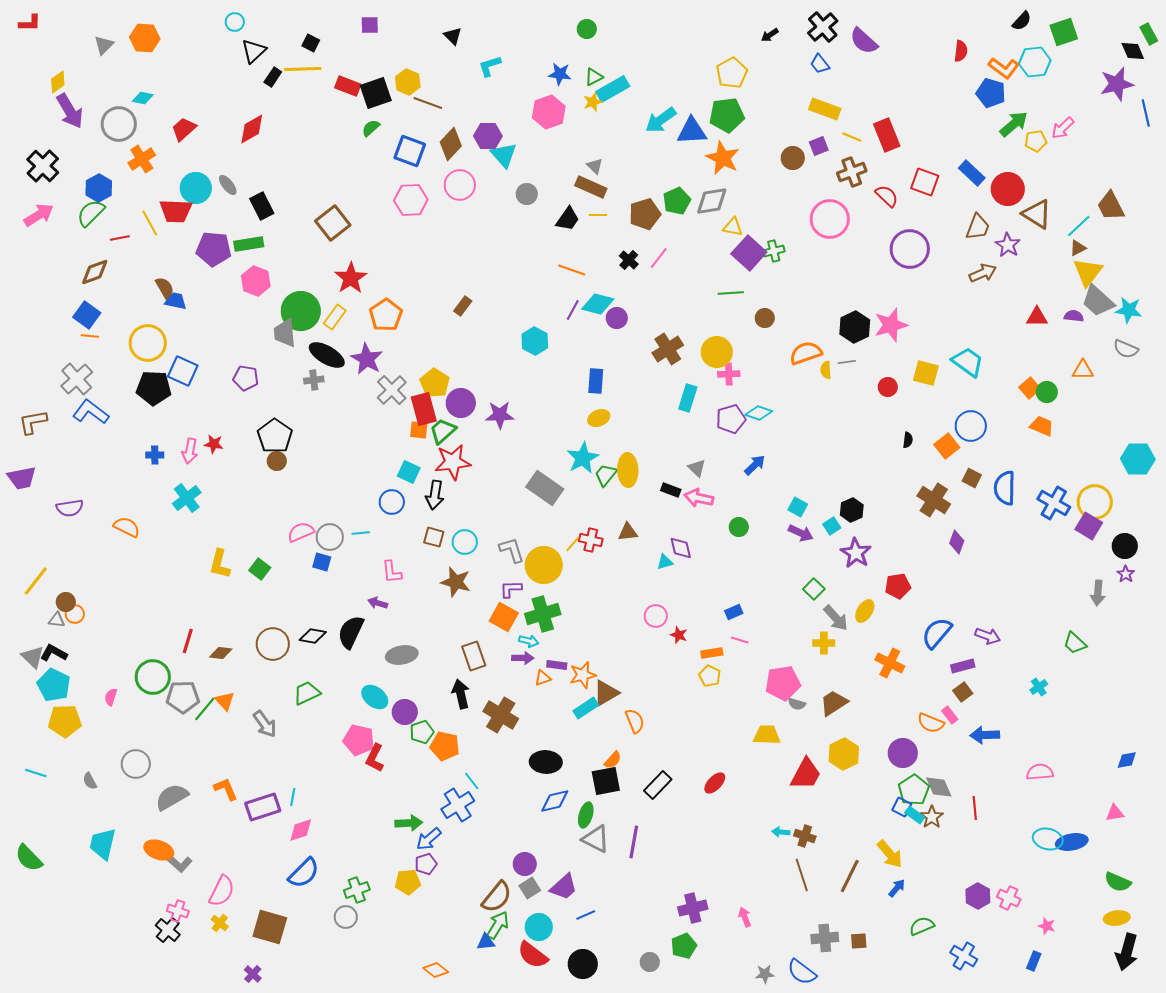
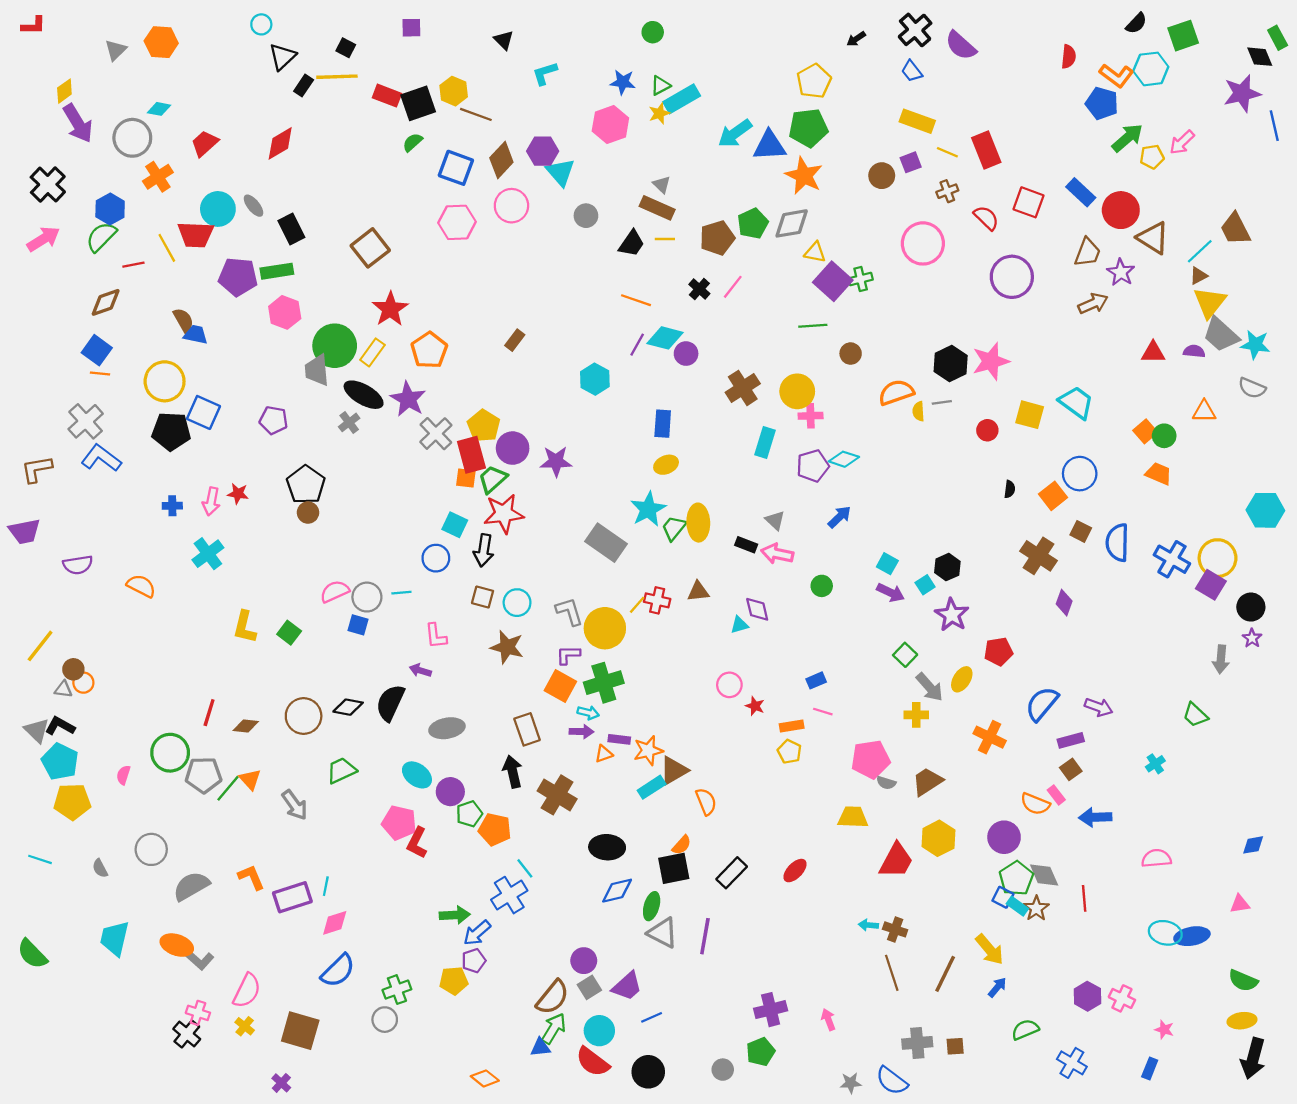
brown cross: (852, 172) -> (947, 191), size x0.7
gray cross: (314, 380) -> (349, 422), turned -30

